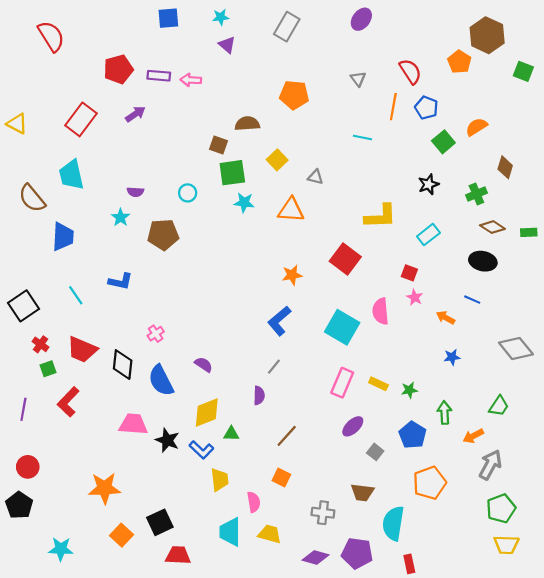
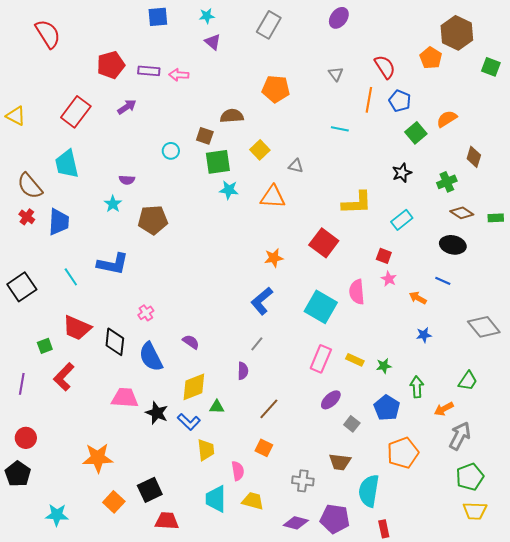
cyan circle: (188, 193) -> (171, 151), moved
blue L-shape: (120, 281) -> (113, 264), size x1.4
red cross: (41, 344) -> (27, 217), moved

